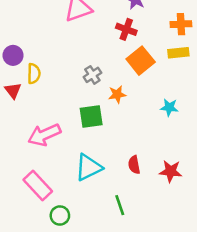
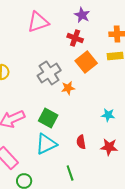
gray cross: (92, 75) -> (49, 73), size x1.6
cyan star: (169, 107) -> (108, 115), moved
green square: (91, 117) -> (48, 118), moved, turned 36

